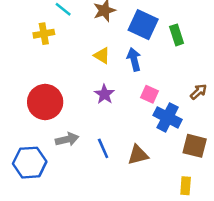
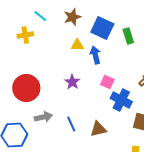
yellow triangle: (102, 56) -> (77, 45), moved, turned -32

